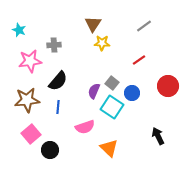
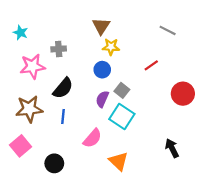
gray line: (144, 26) -> (168, 30), moved, turned 63
blue circle: (132, 93) -> (102, 70), moved
pink semicircle: (85, 127) -> (92, 138), turned -30
pink square: (31, 134) -> (20, 146), moved

